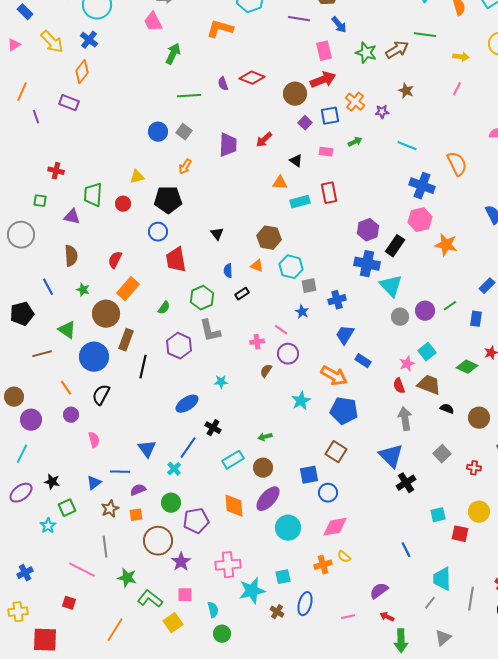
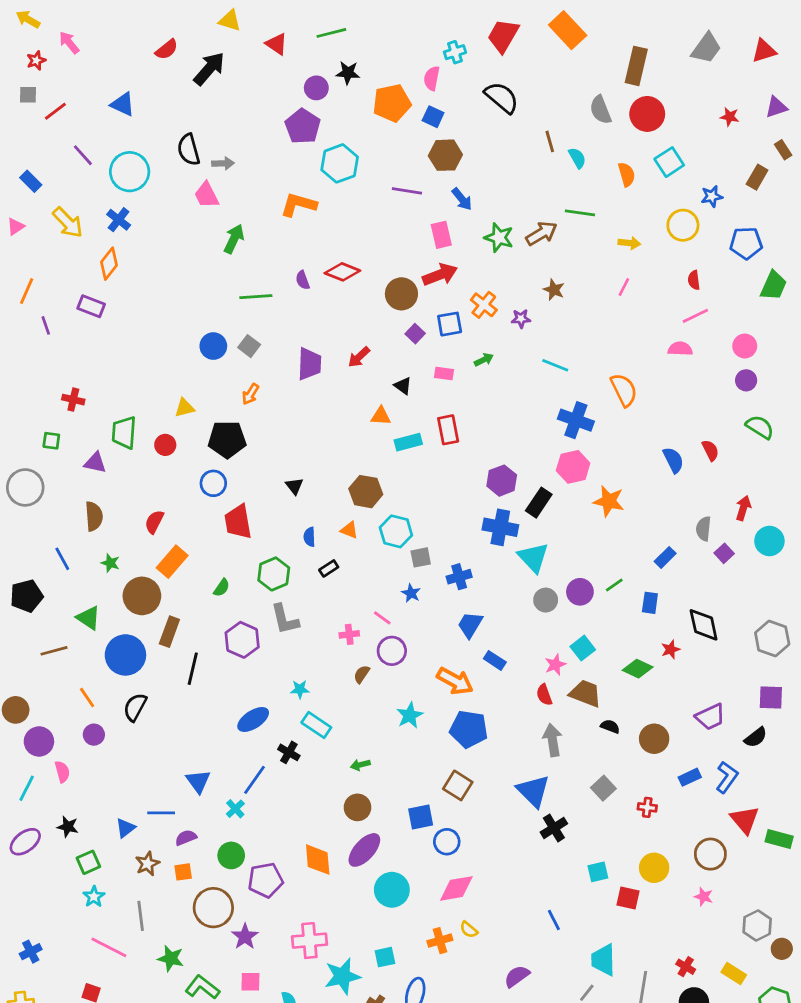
pink semicircle: (94, 440) -> (62, 772), moved
cyan rectangle: (233, 460) -> (316, 725), moved, turned 65
cyan star: (48, 526) -> (94, 897), moved

